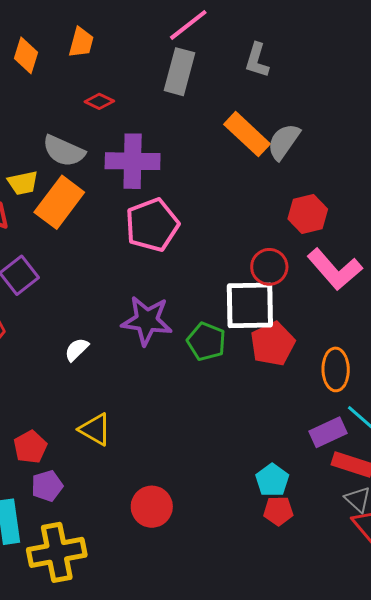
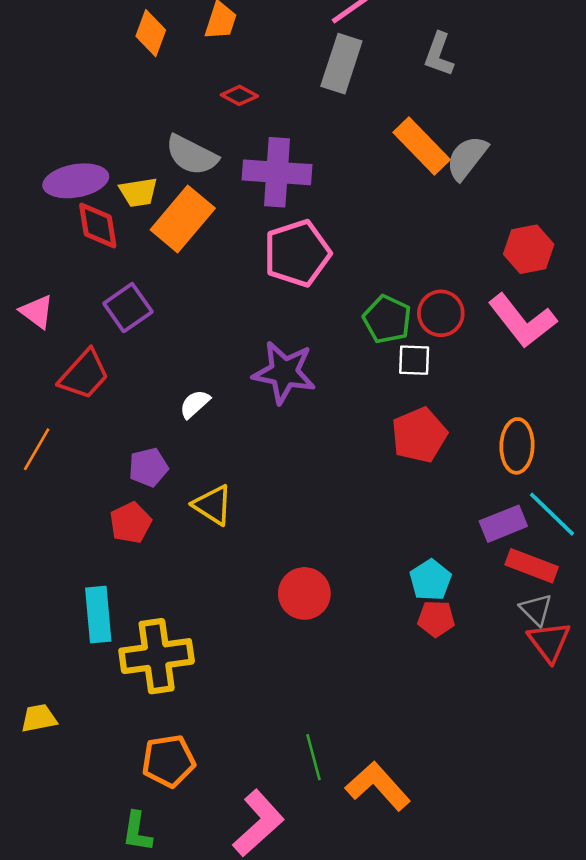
red hexagon: (308, 214) -> (529, 249), moved
white square: (250, 305) -> (414, 360), size x0.5
green pentagon: (206, 341) -> (387, 319), moved
red pentagon: (273, 344) -> (419, 435), moved
purple pentagon: (47, 486) -> (148, 467), moved
red circle: (152, 507) -> (304, 593), moved

